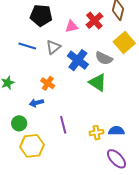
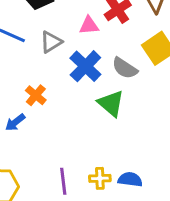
pink triangle: (72, 26) -> (89, 26), moved
blue arrow: (36, 103) -> (15, 122), turned -32
purple line: (63, 125) -> (63, 181), moved

